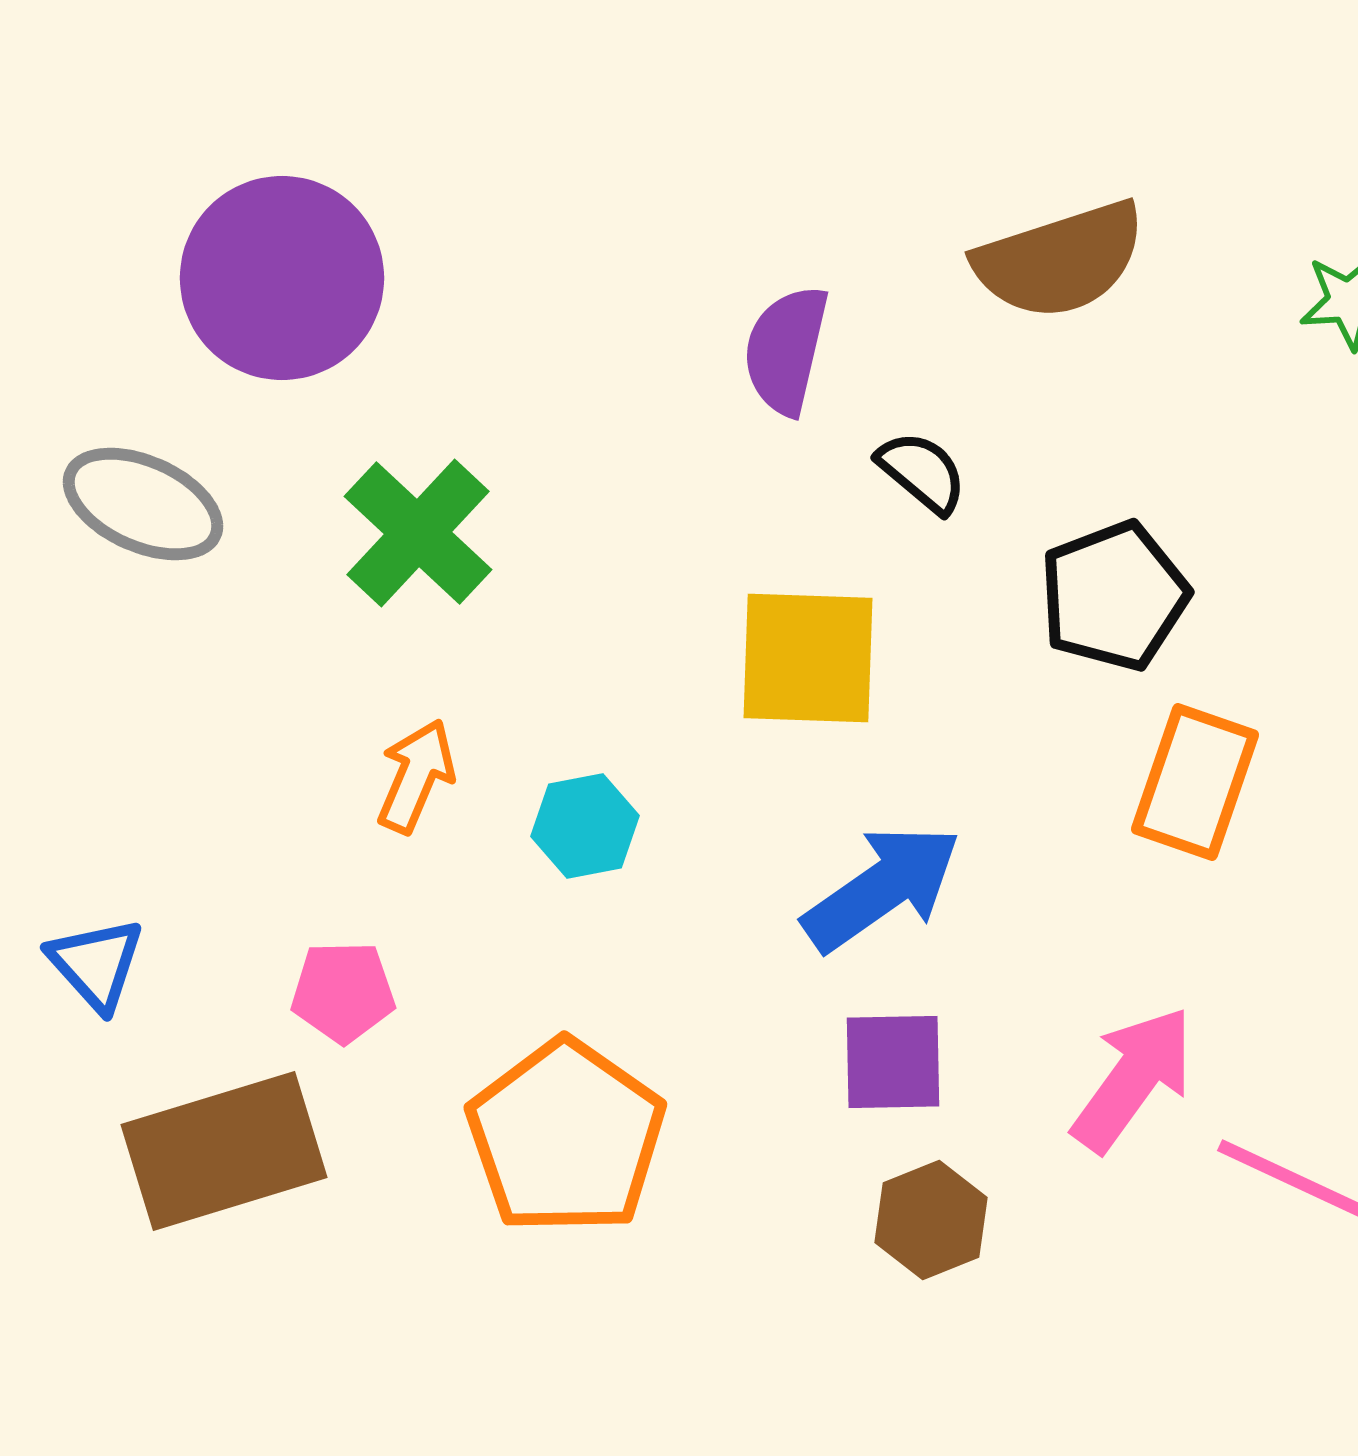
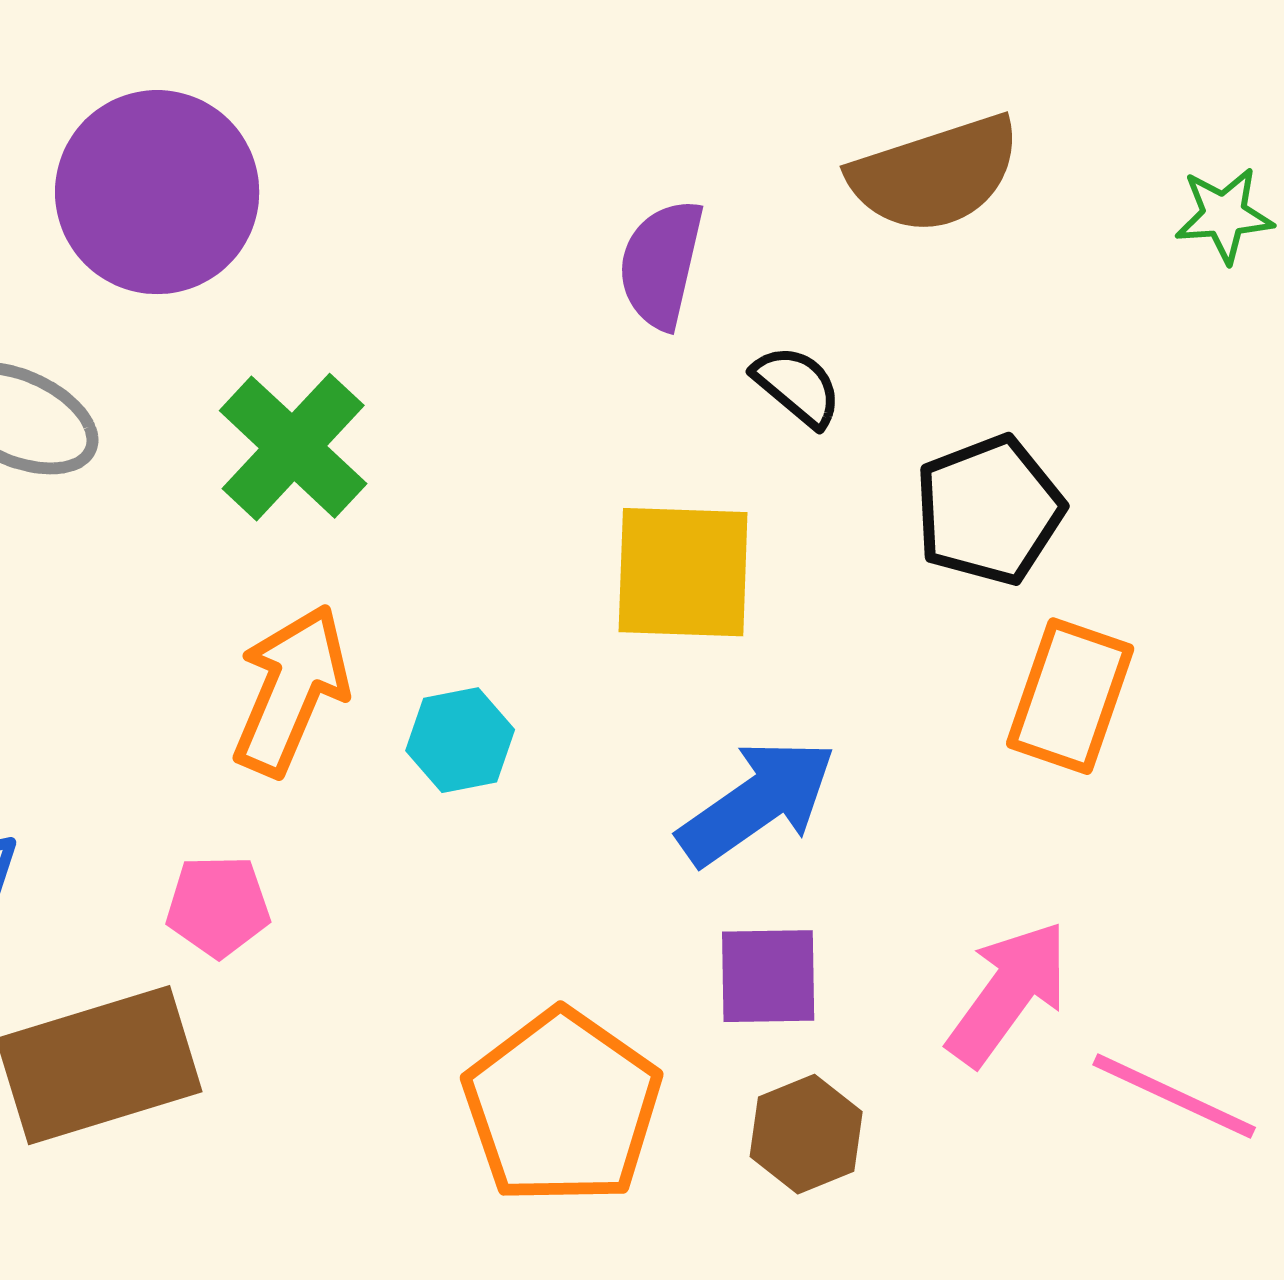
orange arrow: (416, 776) -> (291, 690), size x1.5
orange pentagon: (566, 1137) -> (562, 1107), moved

